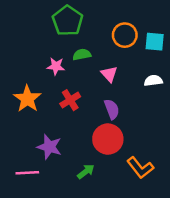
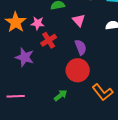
pink star: (56, 66) -> (38, 23), moved
orange star: (27, 99) -> (16, 22), moved
purple star: (49, 147) -> (25, 57), moved

